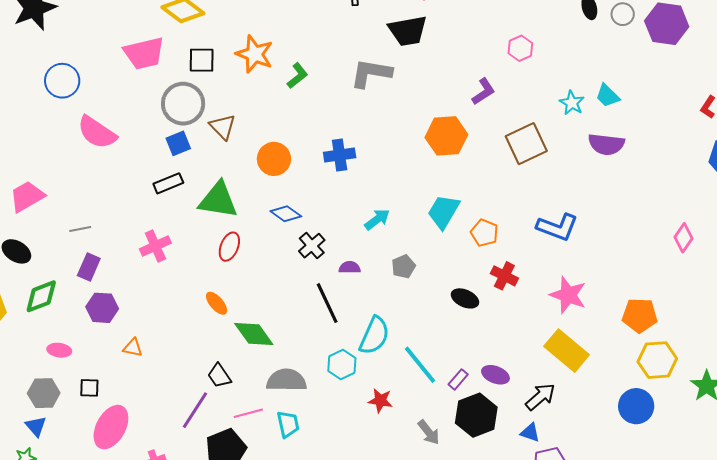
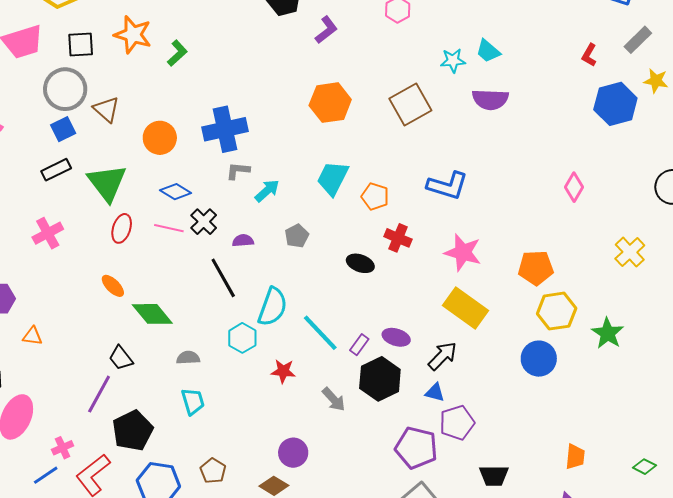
gray L-shape: (371, 73) -> (238, 171), moved, size x0.6
purple L-shape: (483, 92) -> (326, 30), moved
cyan star: (572, 103) -> (453, 61), turned -30
blue cross: (340, 155) -> (225, 129), size x1.4
green triangle: (218, 200) -> (107, 183), turned 48
gray semicircle: (286, 380) -> (188, 358), size x0.6
pink line: (248, 413) -> (169, 228), moved, turned 32

